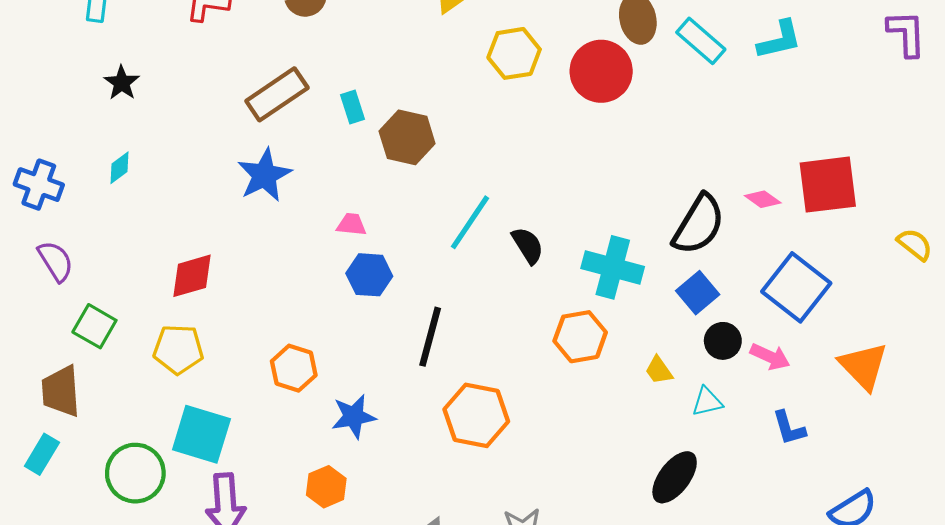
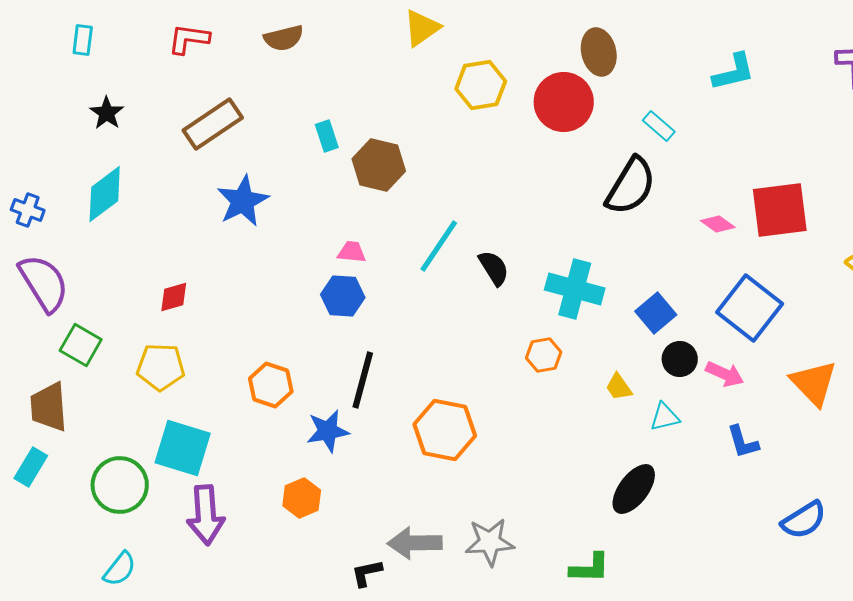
cyan rectangle: (701, 41) -> (659, 126), moved, size x0.7
brown rectangle: (277, 94) -> (213, 124), moved
cyan diamond: (120, 168) -> (105, 194), size x1.8
blue cross: (39, 185) -> (28, 210), size x0.7
pink trapezoid: (351, 224) -> (352, 252), moved
black semicircle: (699, 224) -> (631, 186), moved
purple semicircle: (56, 261) -> (44, 283), size x1.5
red diamond: (192, 276) -> (174, 297), size x0.7
black line: (430, 337) -> (363, 380), moved
orange hexagon: (580, 337) -> (544, 355), size x0.7

